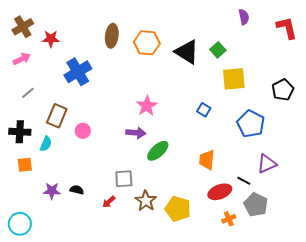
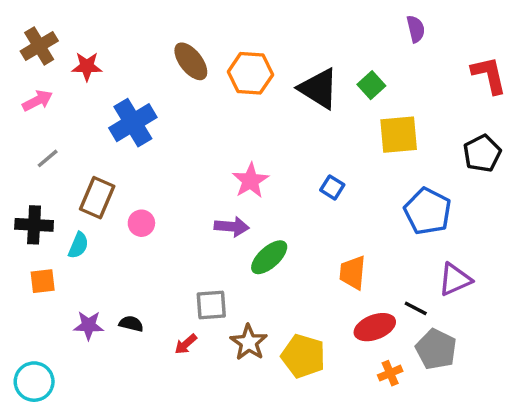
red L-shape: (287, 28) -> (489, 75), moved
brown ellipse: (112, 36) -> (191, 61), turned -45
blue square: (204, 110) -> (332, 187), moved

